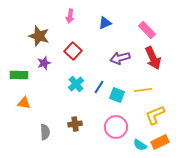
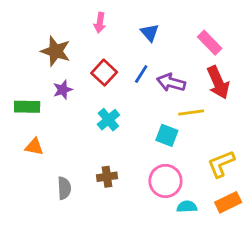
blue triangle: (105, 23) -> (150, 33), turned -48
purple arrow: (120, 58) -> (171, 83), turned 30
blue line: (99, 87) -> (141, 74), moved
yellow line: (143, 90) -> (191, 112), moved
cyan semicircle: (140, 145) -> (187, 207), moved, turned 144

